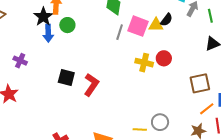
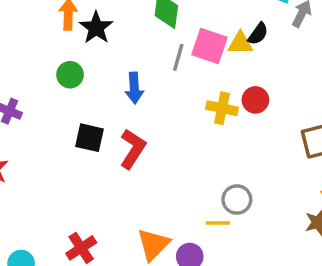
black star: (43, 17) -> (96, 28), moved
green circle: (67, 25) -> (70, 75), moved
blue arrow: (48, 33) -> (134, 88), moved
gray circle: (160, 122) -> (237, 200), moved

